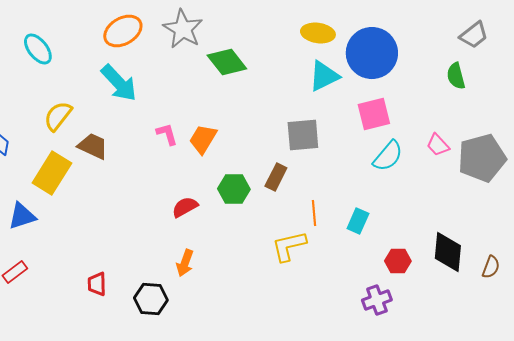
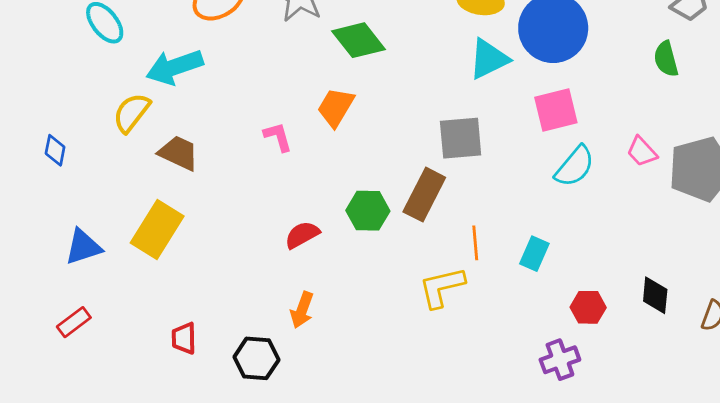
cyan arrow: (119, 83) -> (175, 67), moved, turned 114
orange trapezoid: (203, 139) -> (336, 107), moved
yellow rectangle: (52, 173) -> (157, 229), moved
brown rectangle: (276, 177) -> (424, 195), size x1.4
black diamond: (448, 252) -> (655, 295), size x0.7

